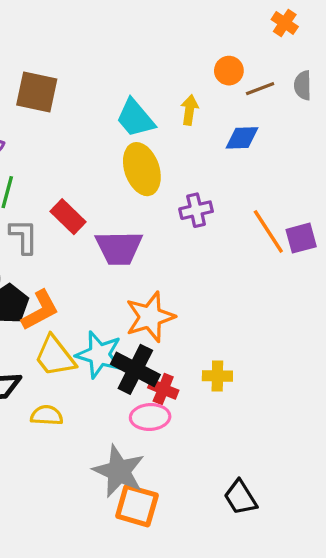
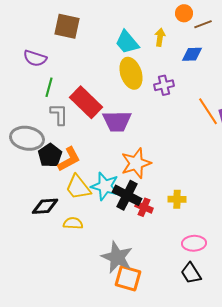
purple cross: (196, 210) -> (164, 85), moved
red rectangle: (68, 217) -> (86, 102), size x1.5
pink ellipse: (150, 417) -> (194, 243), moved

